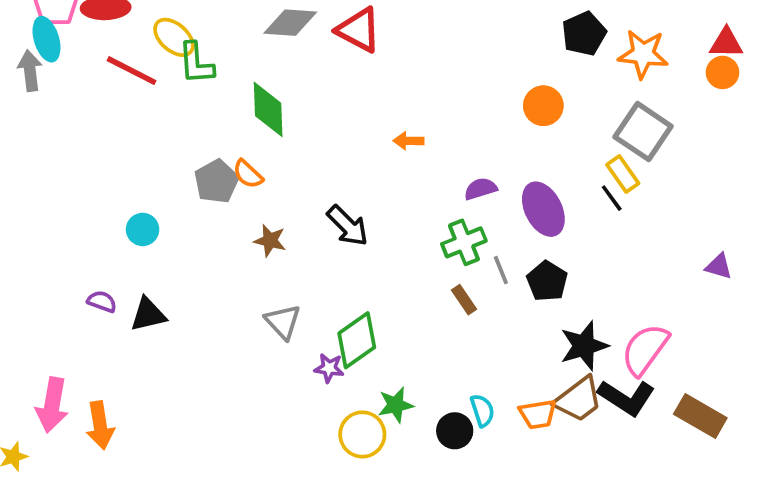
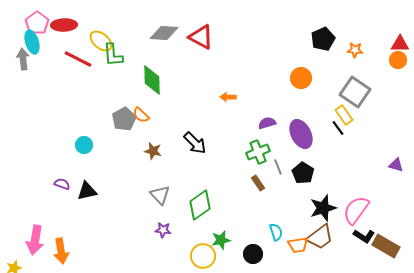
orange star: (643, 54) -> (355, 50), size x0.6
purple star: (329, 368) -> (163, 230), moved
black L-shape: (626, 398) -> (364, 236), moved, size x0.7
cyan semicircle: (482, 410) -> (276, 232), moved

